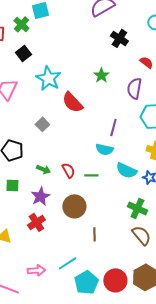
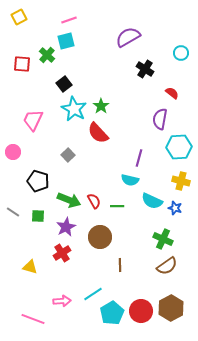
black square: (23, 53) -> (64, 84), moved
green star: (101, 75) -> (101, 106), moved
green arrow: (43, 169) -> (69, 200), size x1.6
brown semicircle: (141, 235) -> (167, 266), turned 95

